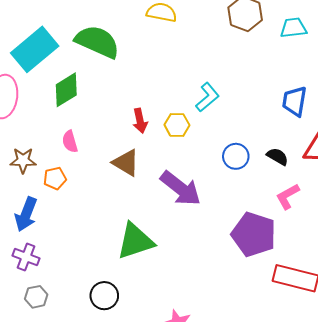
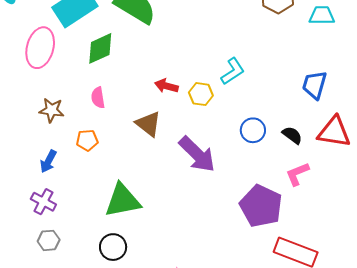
red arrow: (140, 121) -> (166, 86), turned 110
orange pentagon: (55, 178) -> (87, 140), moved
blue arrow: (26, 214) -> (48, 161), size x0.7
green triangle: (135, 241) -> (123, 200), moved

